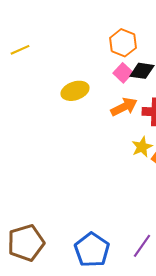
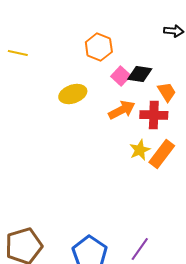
orange hexagon: (123, 43) -> (99, 47), moved
yellow line: (20, 50) -> (18, 53), turned 36

